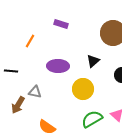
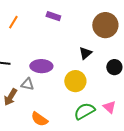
orange line: (30, 41) -> (13, 22), moved
purple ellipse: (58, 66) -> (41, 66), moved

